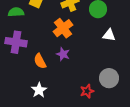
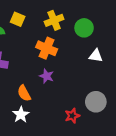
orange cross: (63, 28) -> (47, 48), turned -30
orange semicircle: (40, 61) -> (24, 93), moved

